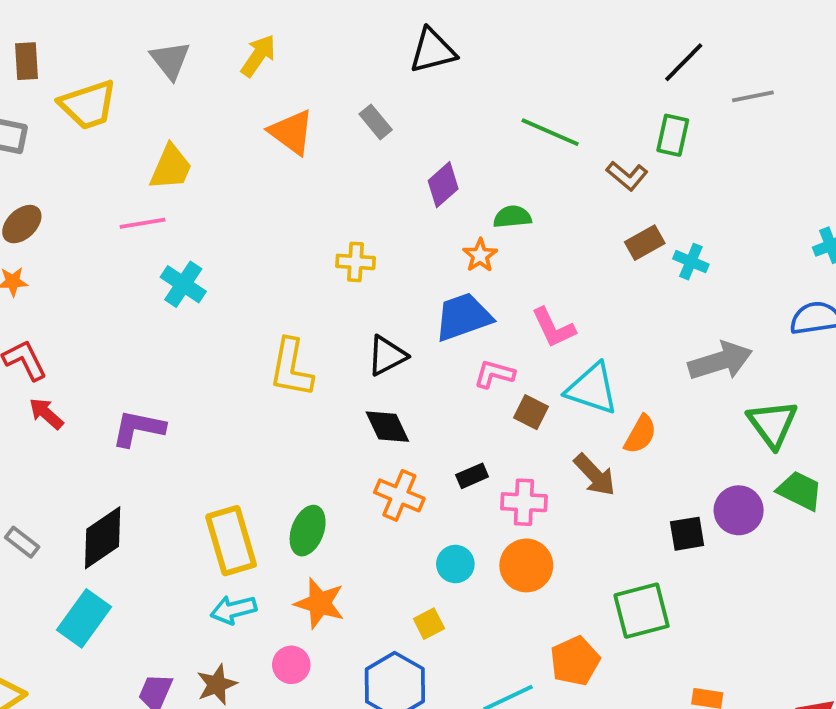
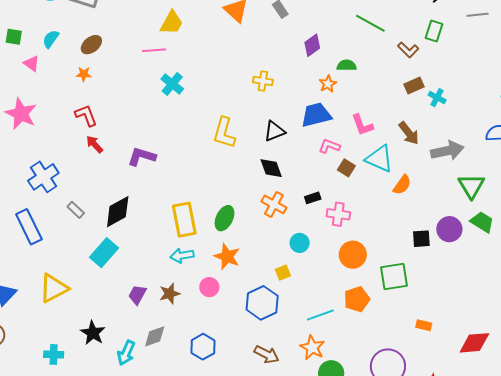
brown arrow: (595, 475) -> (409, 133), moved
orange circle: (526, 565) -> (353, 255), moved

